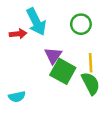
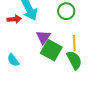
cyan semicircle: (17, 97) -> (13, 60), moved, turned 64

